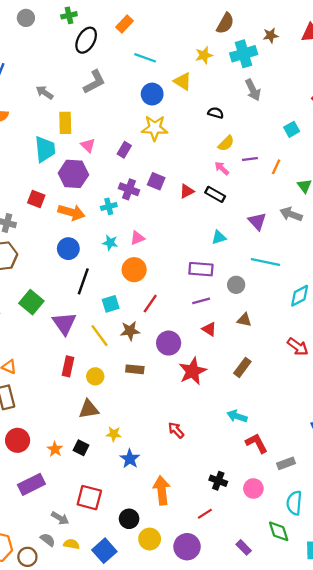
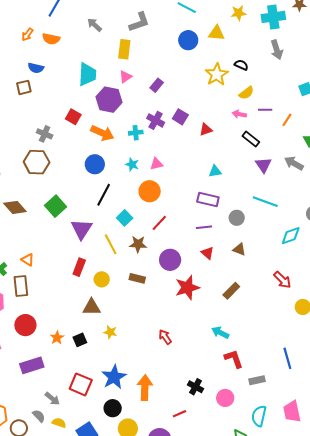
yellow triangle: (183, 81) -> (216, 33), turned -36
yellow rectangle: (65, 123) -> (124, 49), moved
yellow star: (155, 128) -> (217, 75), moved, turned 30
pink triangle: (88, 145) -> (125, 77), turned 32
pink arrow: (222, 168) -> (239, 114), turned -40
black rectangle: (215, 194) -> (251, 139), moved
cyan triangle: (219, 237) -> (215, 171), moved
cyan square: (111, 304) -> (125, 218), turned -35
black square: (81, 448) -> (80, 340), turned 32
blue star: (130, 459) -> (114, 377), moved, size x1.4

